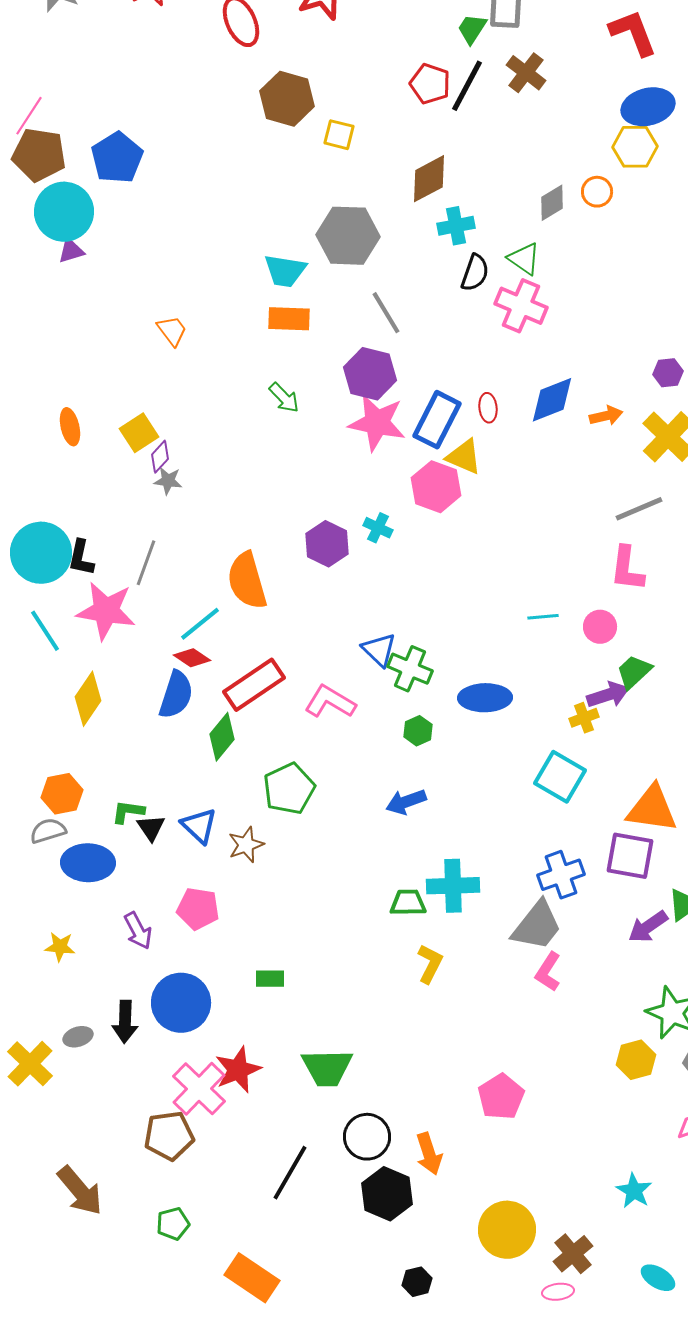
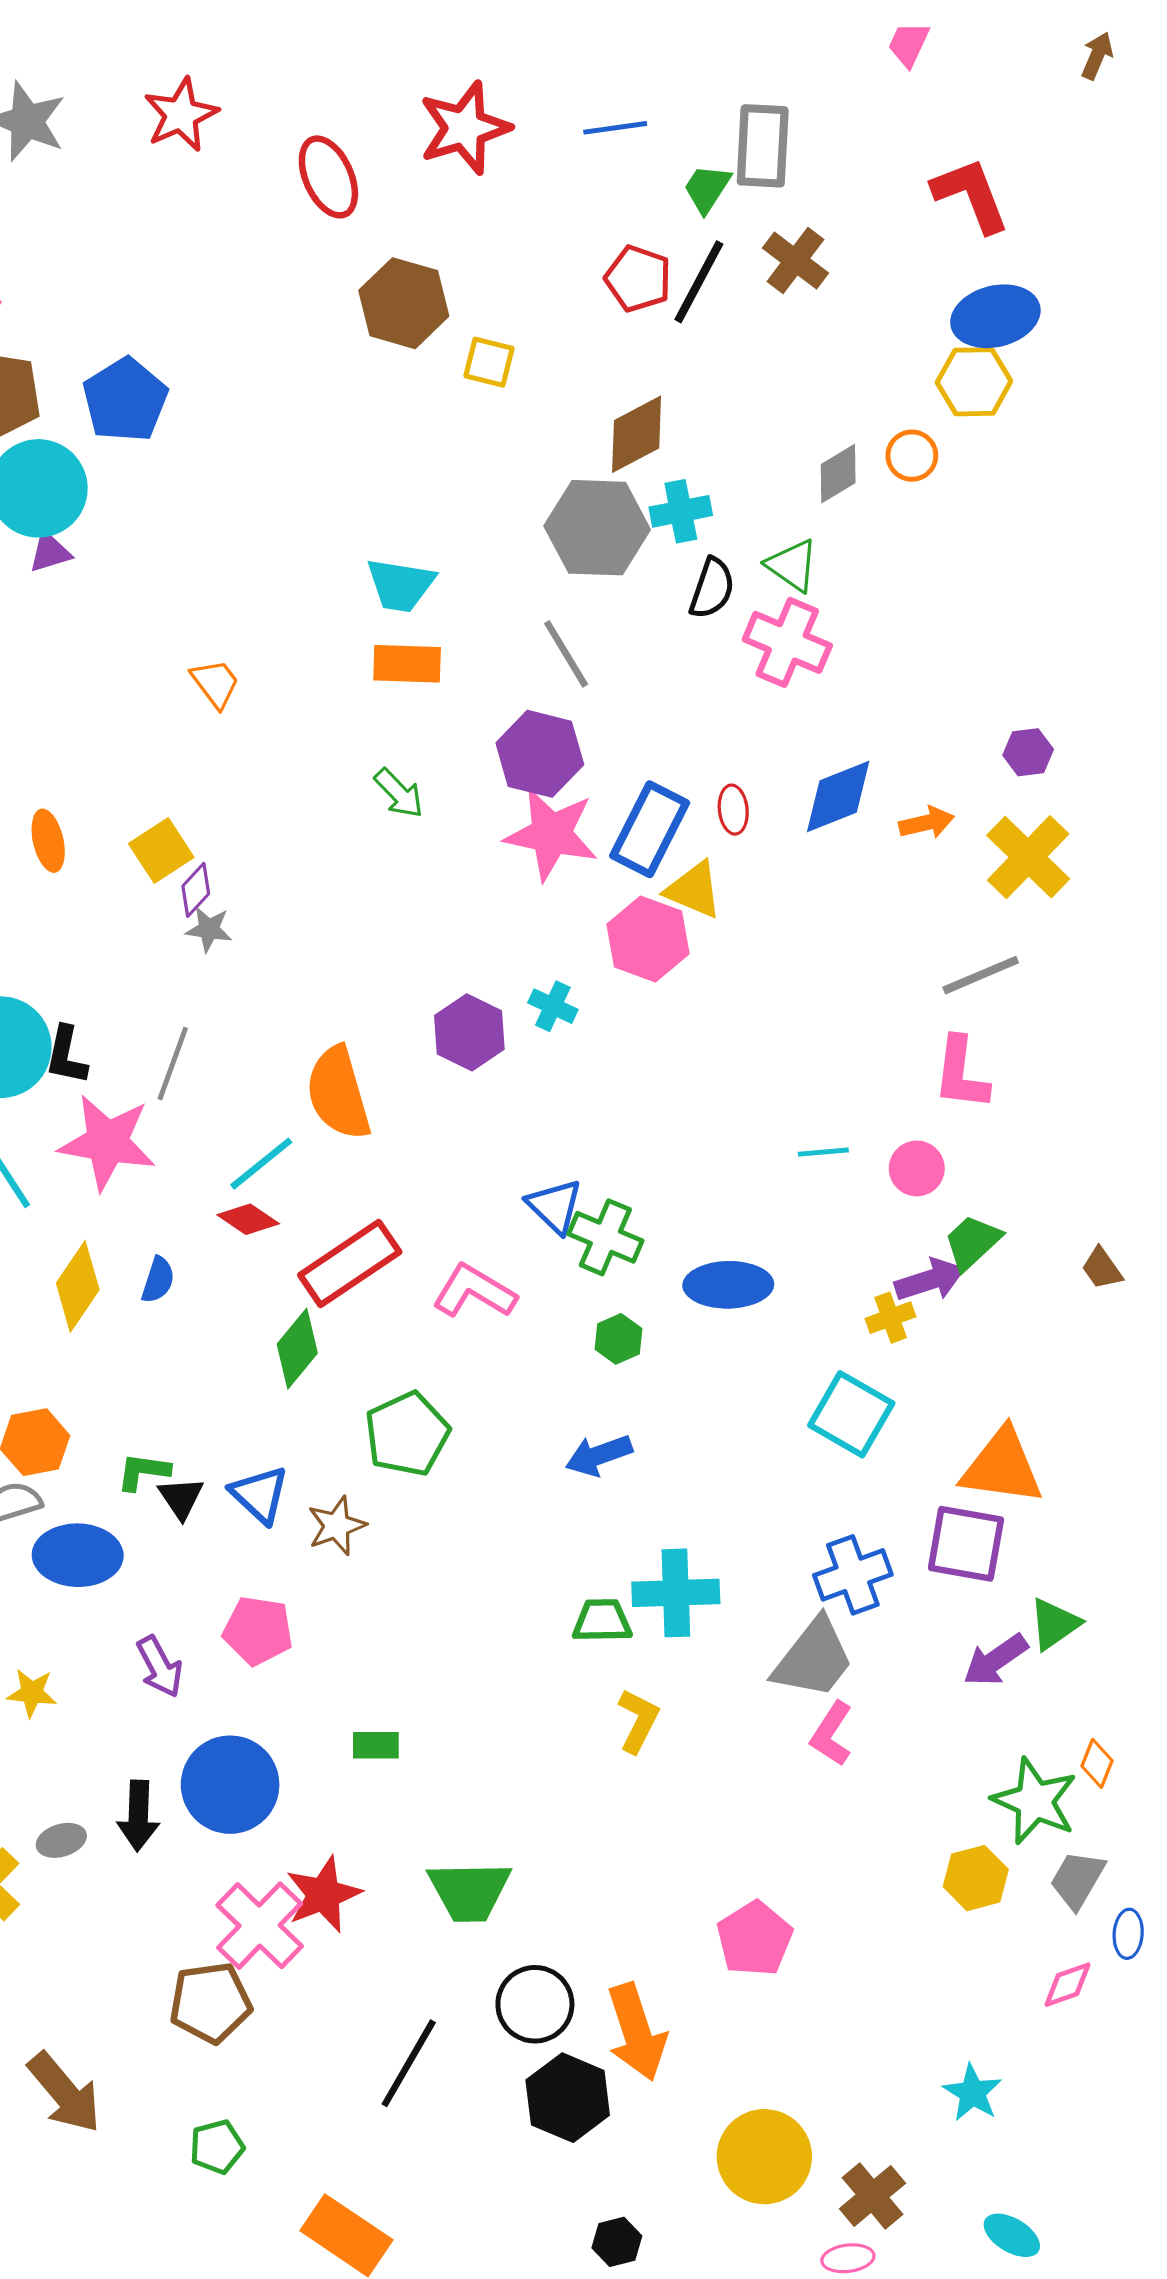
gray hexagon: (348, 236) -> (597, 528), moved
blue semicircle: (176, 695) -> (158, 1280), moved, size x0.6
orange arrow: (429, 1154) -> (637, 2032), size x1.4

